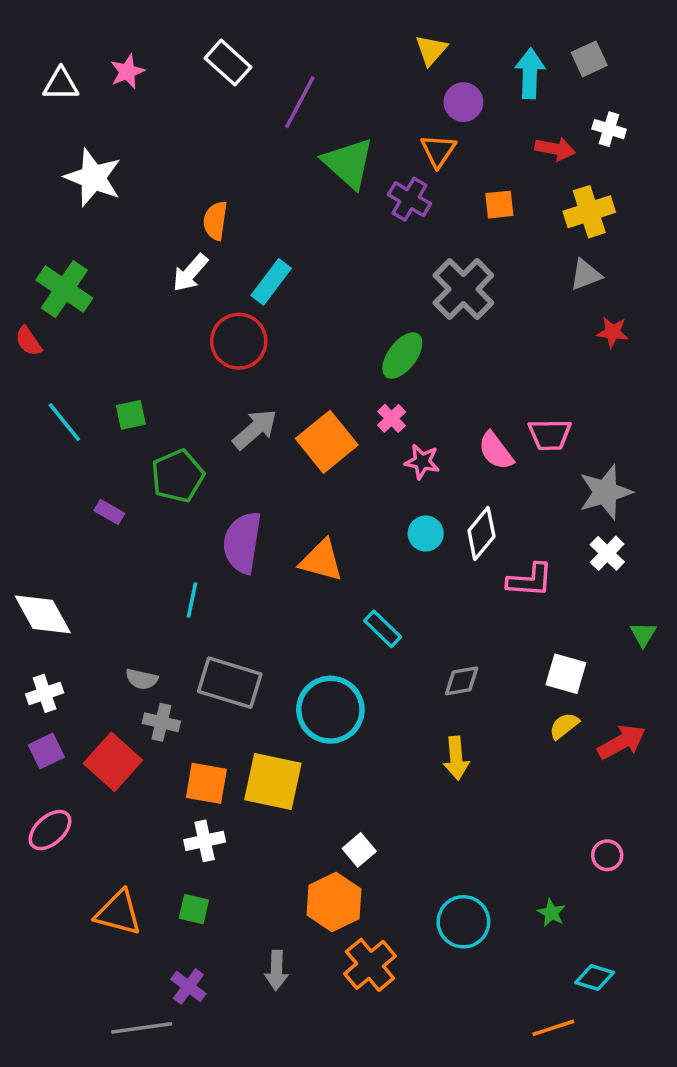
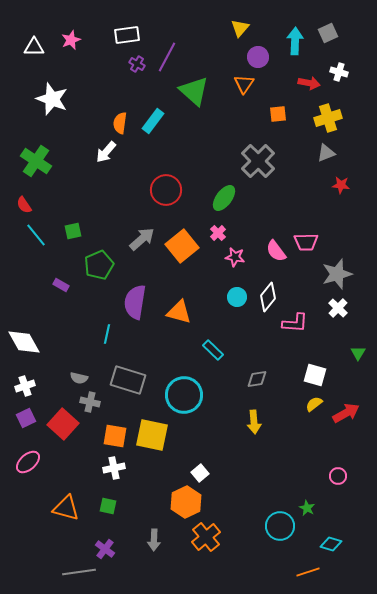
white rectangle: (228, 63) -> (127, 35), turned -50
purple cross: (410, 199) -> (137, 64), moved, size x0.7
cyan rectangle: (271, 282) -> (153, 121), moved
red semicircle: (28, 341) -> (24, 205), moved
red circle: (239, 341) -> (166, 190), moved
cyan circle: (463, 922) -> (280, 526), moved

